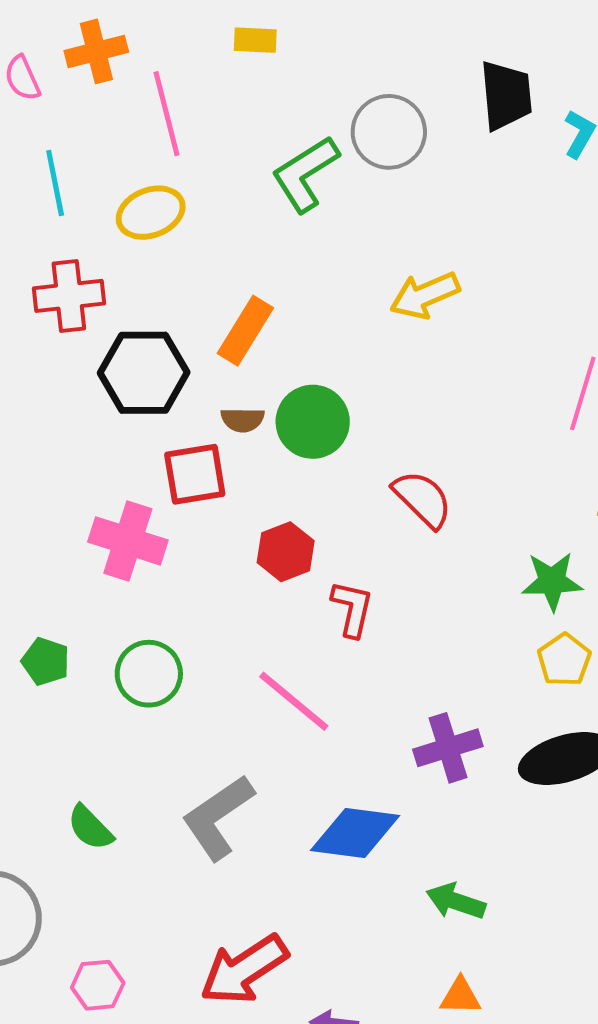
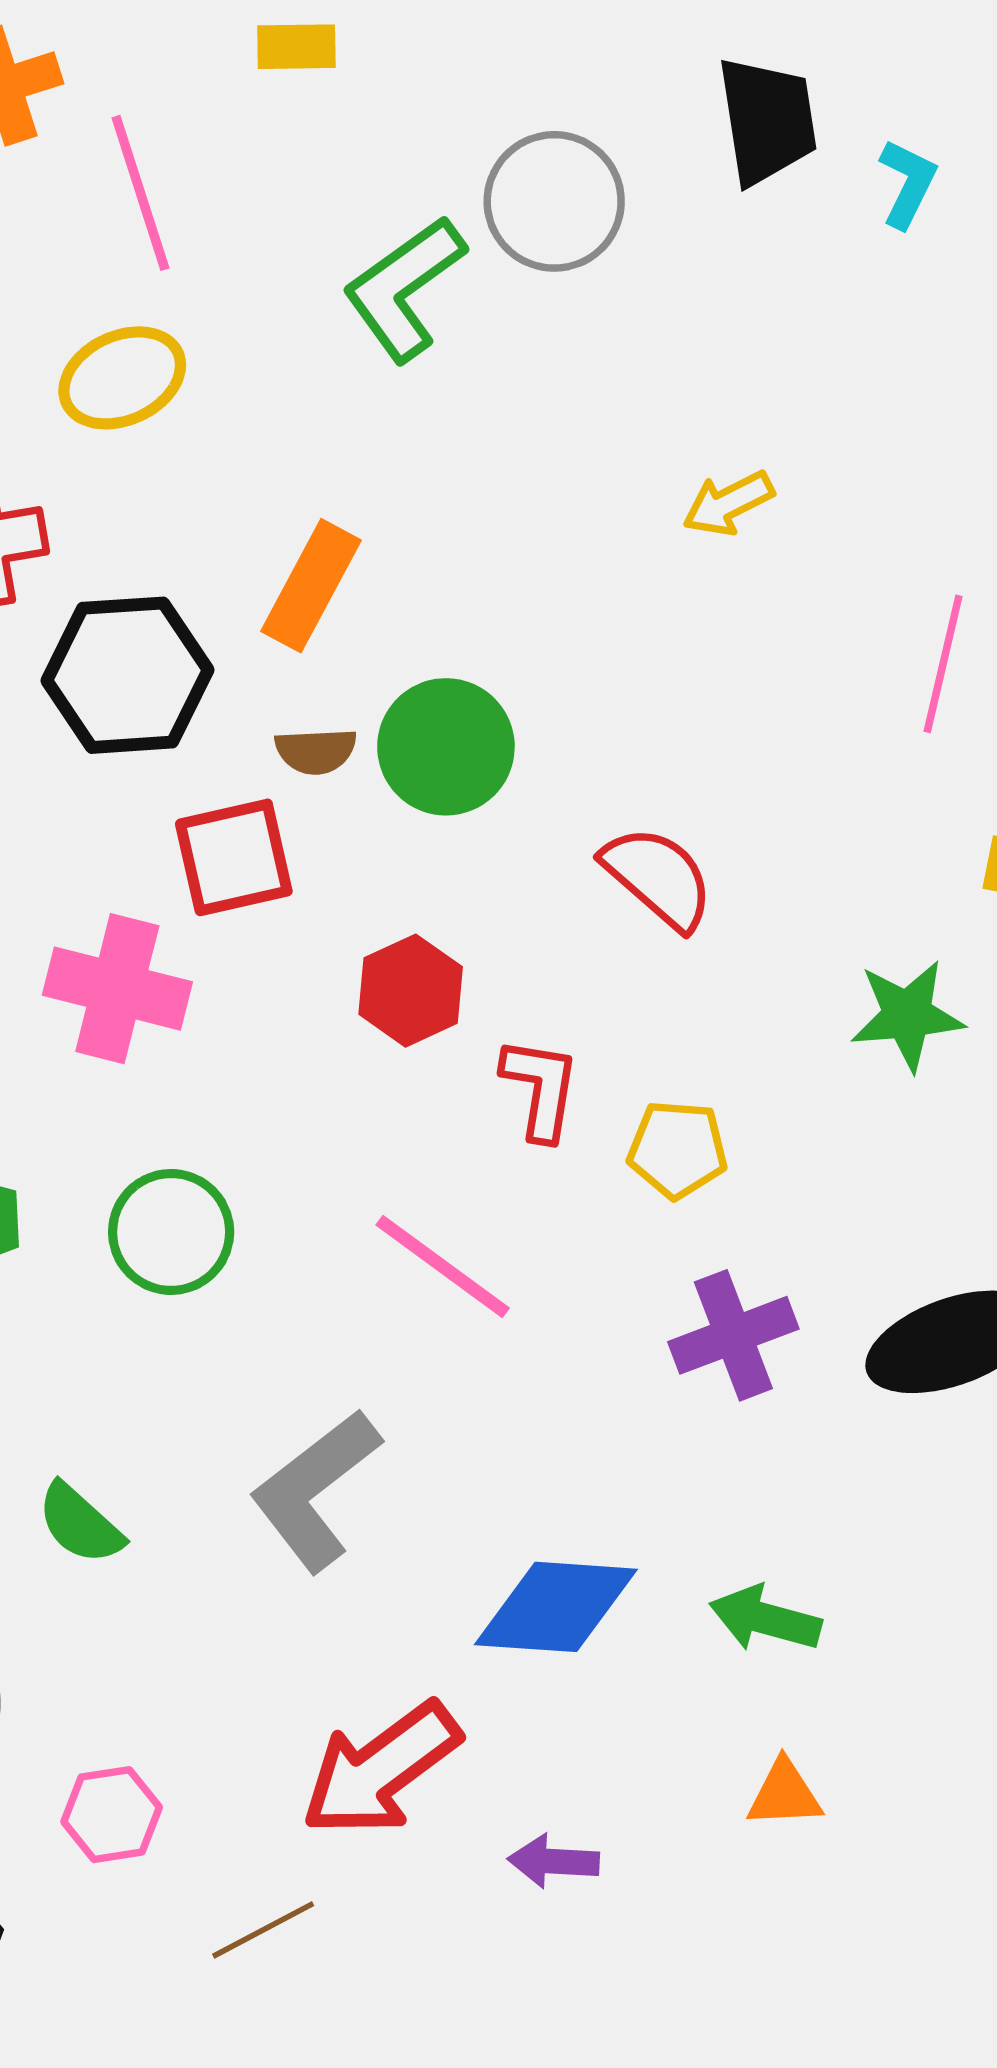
yellow arrow: (425, 295) -> (728, 503), moved, size x0.7
yellow pentagon: (564, 660) -> (677, 1149), moved, turned -30
blue diamond: (355, 833) -> (556, 1607), moved

